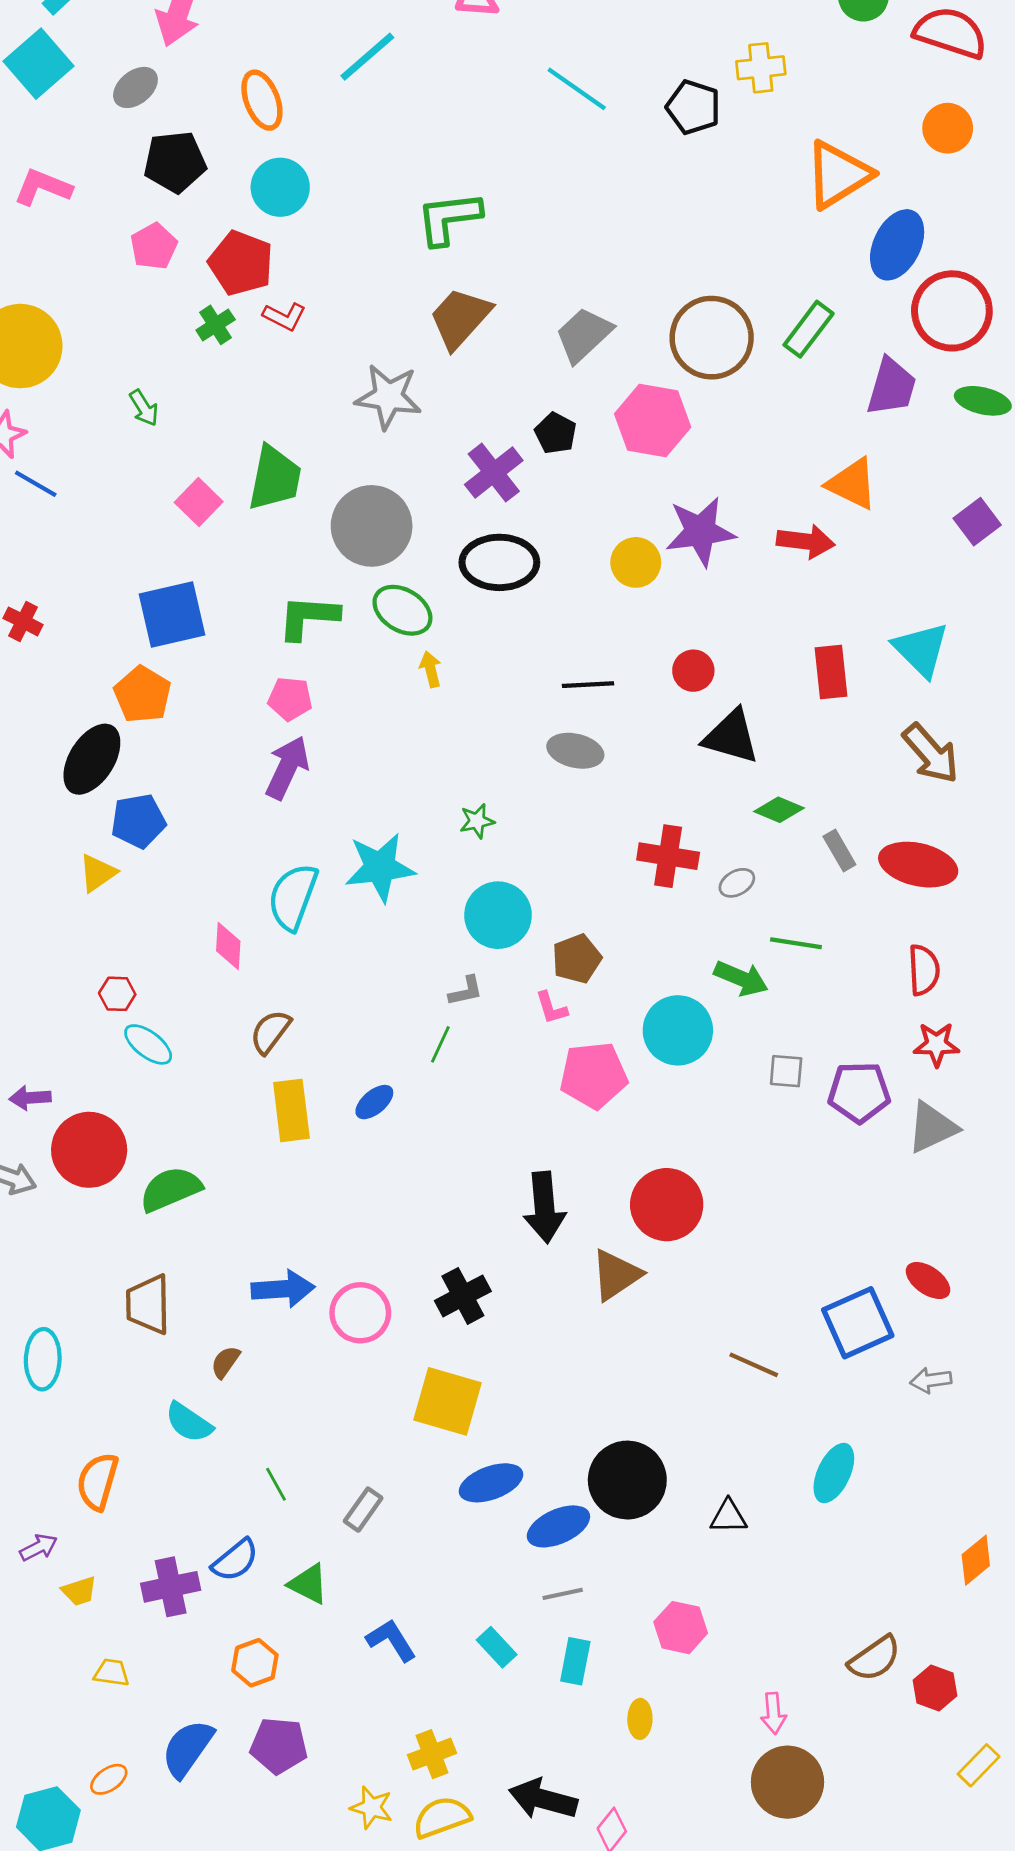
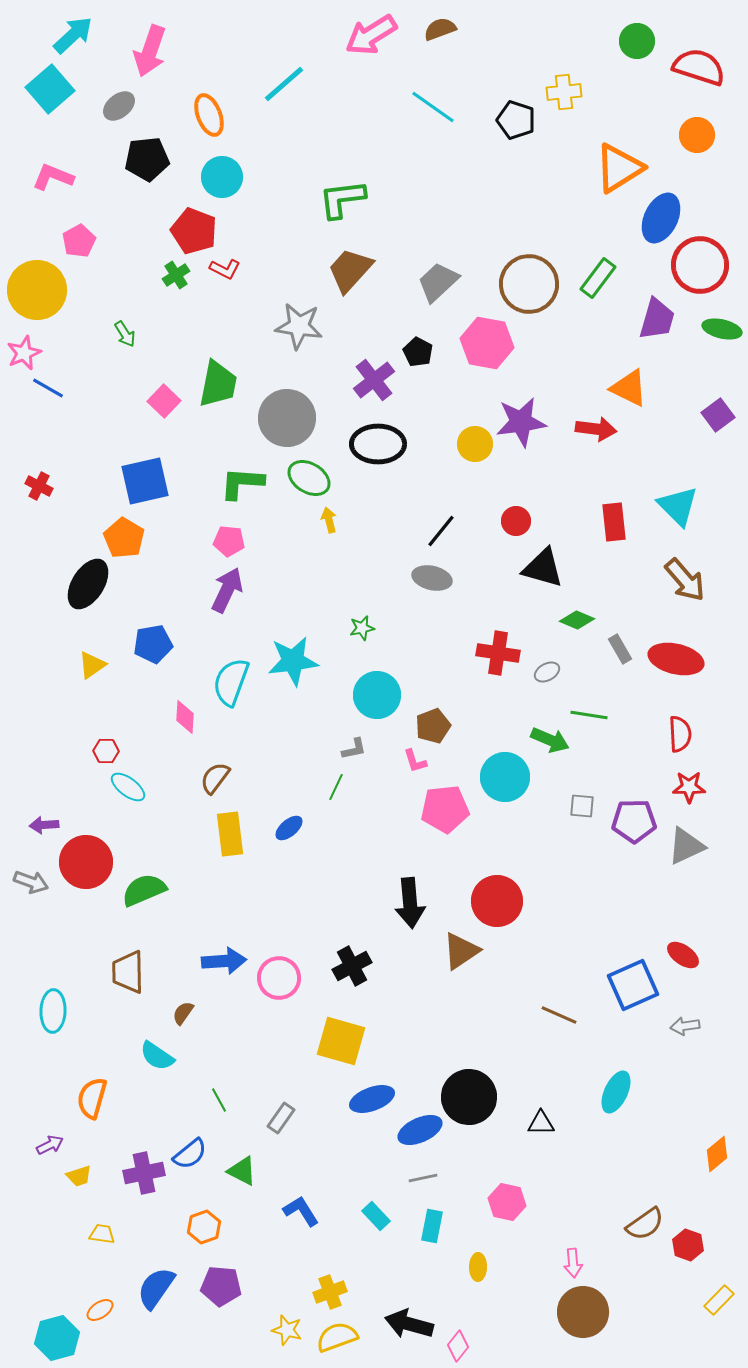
pink pentagon: (154, 246) -> (79, 241), moved
black line: (588, 685) -> (441, 531), turned -48
blue pentagon: (138, 821) -> (153, 644), moved

